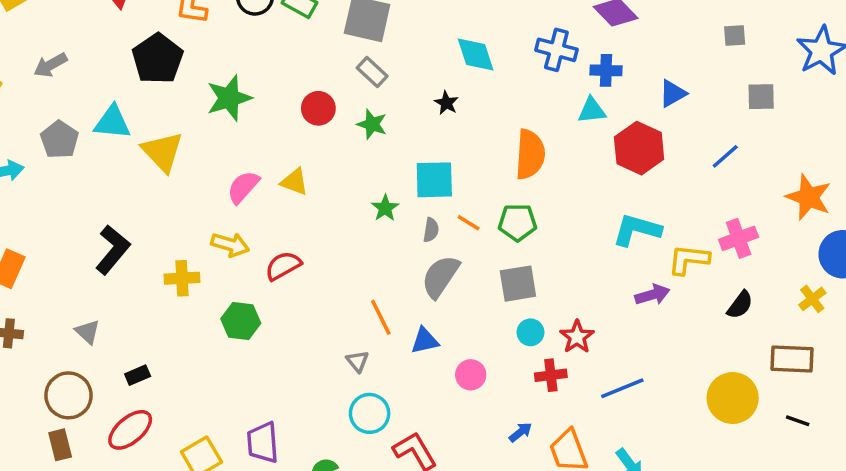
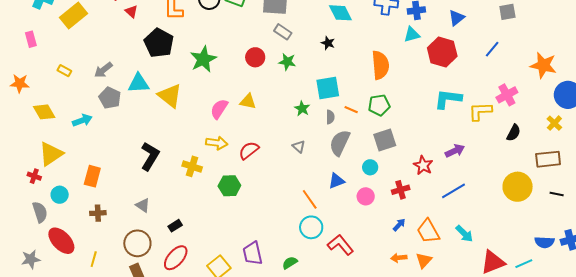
gray arrow: (50, 65) -> (103, 70), moved
yellow cross: (182, 278) -> (192, 166), turned 30
purple arrow: (652, 295) -> (455, 151), moved
orange line: (381, 317) -> (310, 199), moved
cyan circle: (530, 332) -> (370, 167), moved
gray triangle: (357, 361) -> (299, 147), moved
red cross: (551, 375) -> (401, 190), moved

